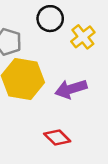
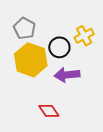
black circle: (50, 19) -> (59, 47), moved

